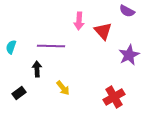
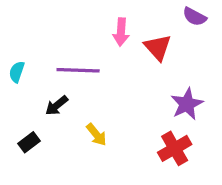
purple star: (129, 55) -> (187, 104), moved
black arrow: (37, 69) -> (57, 106), turned -126

